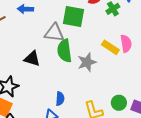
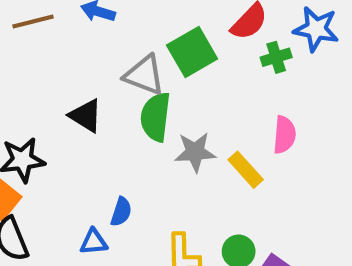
green square: (74, 16) -> (192, 52), turned 35
yellow rectangle: (110, 47) -> (246, 170), moved

